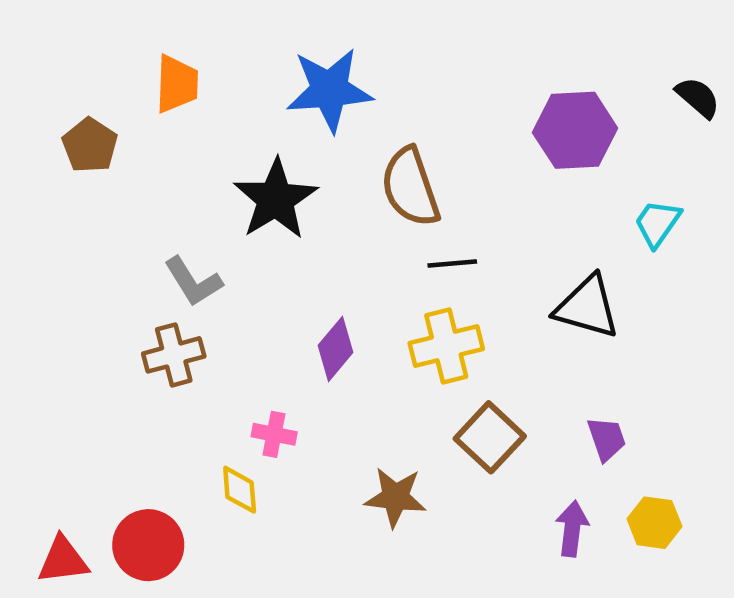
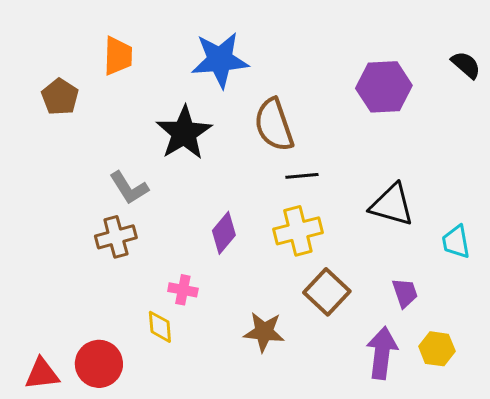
cyan trapezoid: (657, 223) -> (456, 242), moved, turned -45
purple arrow: (572, 529) -> (382, 353), size x1.4

